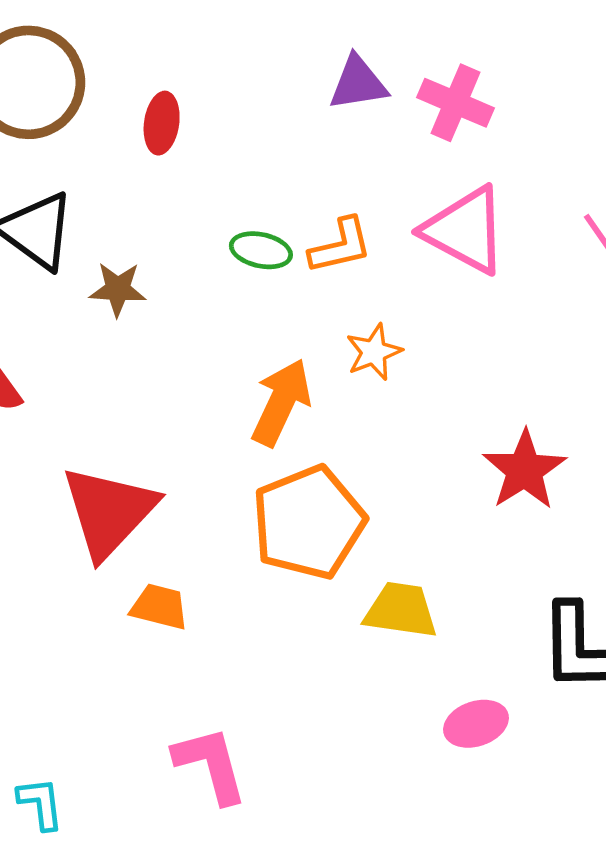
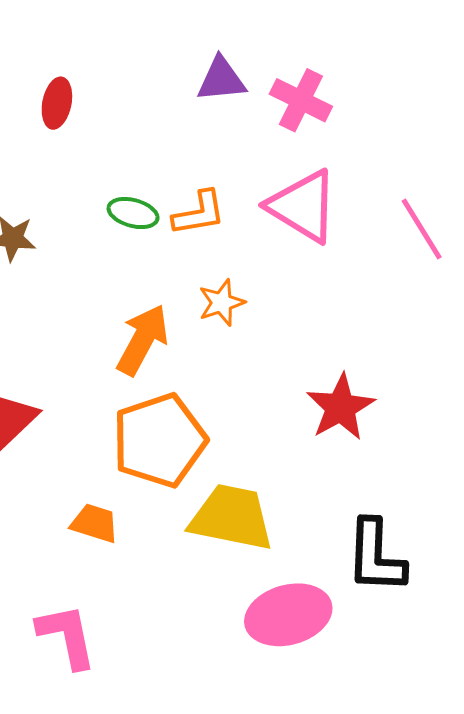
orange trapezoid: (159, 607) -> (95, 523), moved
yellow trapezoid: (401, 610) -> (232, 517), size x1.4
pink ellipse: (476, 724) -> (288, 615), size x1.6

